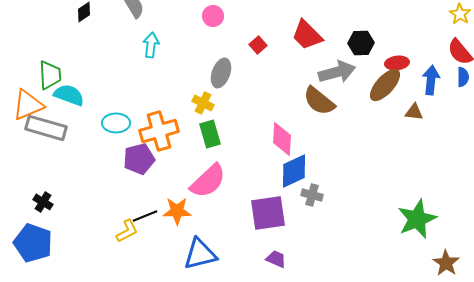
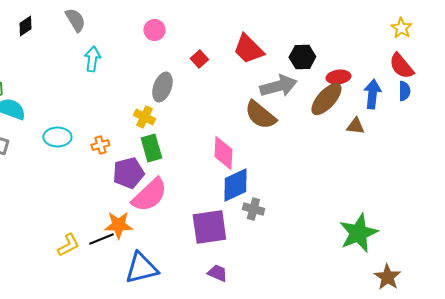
orange cross: (159, 131) -> (100, 145), size x0.5
purple pentagon: (139, 159) -> (128, 173), moved
black line: (145, 216) -> (101, 239), moved

